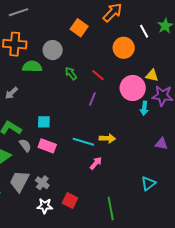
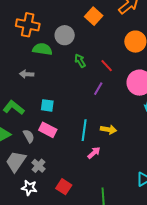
gray arrow: (12, 93) -> (27, 74), moved, turned 40
cyan line: (83, 142) -> (84, 130), turned 75
gray semicircle: (25, 145) -> (29, 136), moved
white star: (45, 206) -> (29, 188), moved

